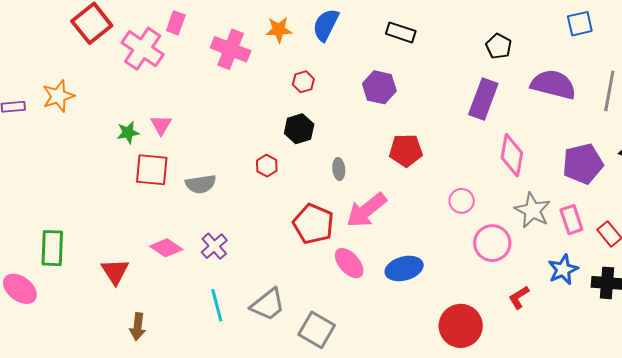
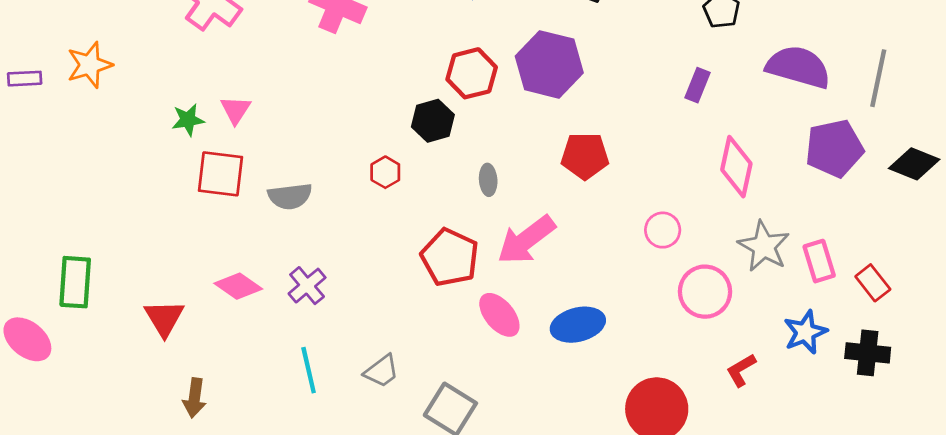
red hexagon: (303, 82) -> (472, 73), moved, size x1.6
purple hexagon: (379, 87) -> (549, 64), size x1.4
purple rectangle: (483, 99) -> (698, 85), size x0.6
purple pentagon: (583, 164) -> (834, 148), moved
gray trapezoid: (268, 305) -> (382, 371), size x0.7

